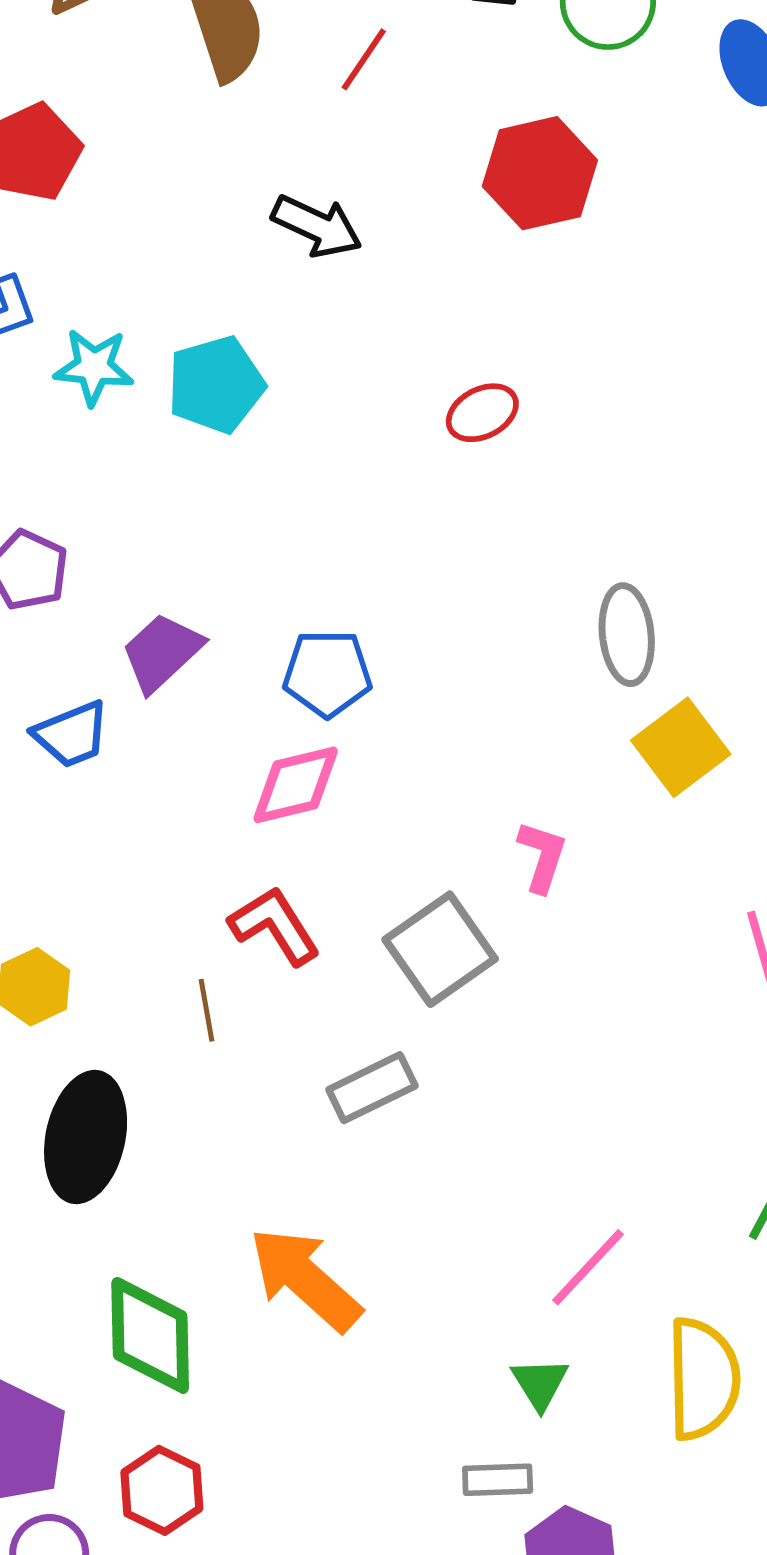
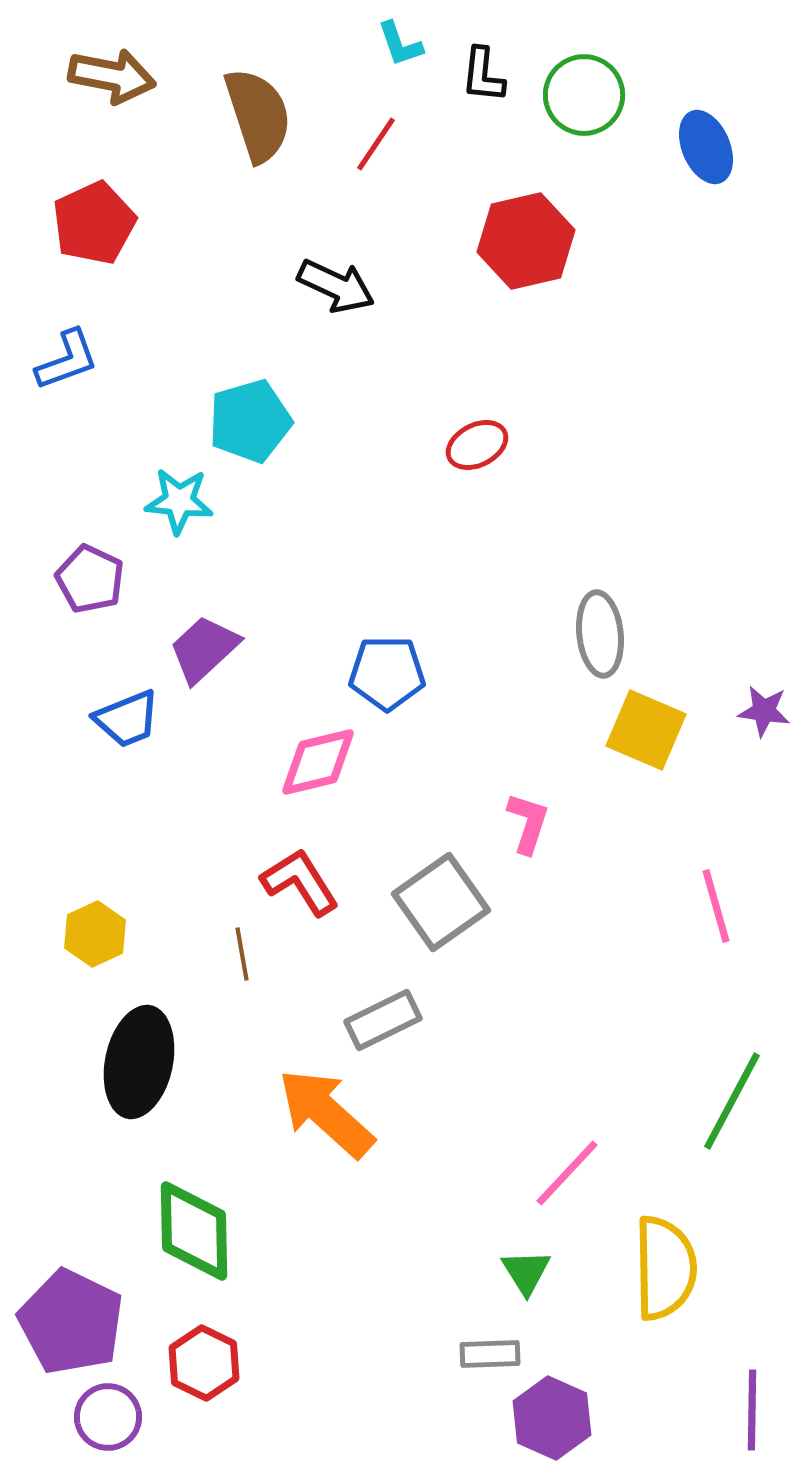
cyan star: (94, 367) -> (179, 501), moved
blue pentagon: (327, 673) -> (387, 673), moved
yellow square: (681, 747) -> (646, 730), turned -30
orange arrow: (305, 1279) -> (326, 1113), moved

